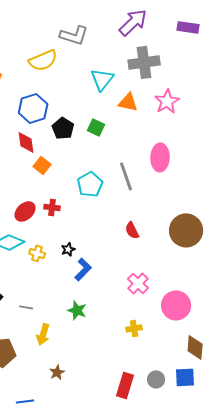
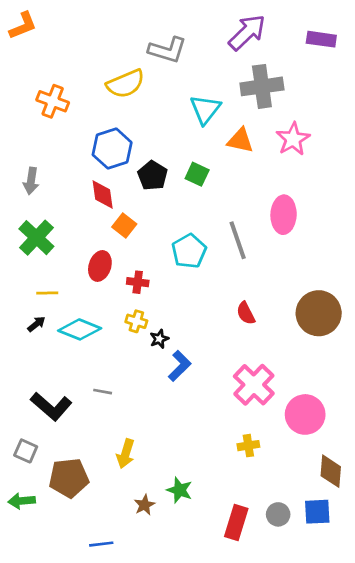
red ellipse: (25, 211) -> (100, 266), moved, turned -30
yellow cross: (37, 253) -> (136, 321), moved
pink cross: (138, 283) -> (254, 385), size x1.4
gray line: (26, 307) -> (103, 392), moved
green star: (77, 310) -> (180, 490), moved

